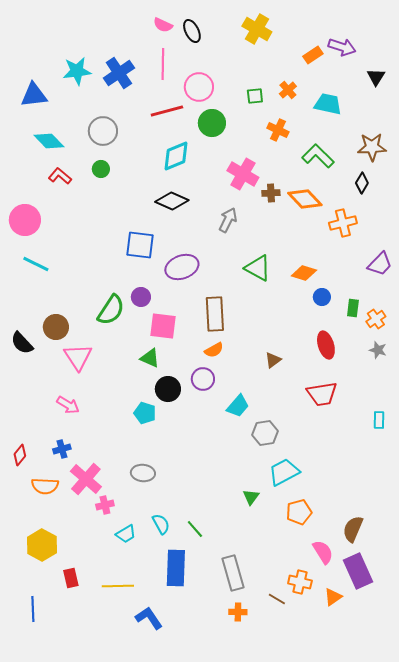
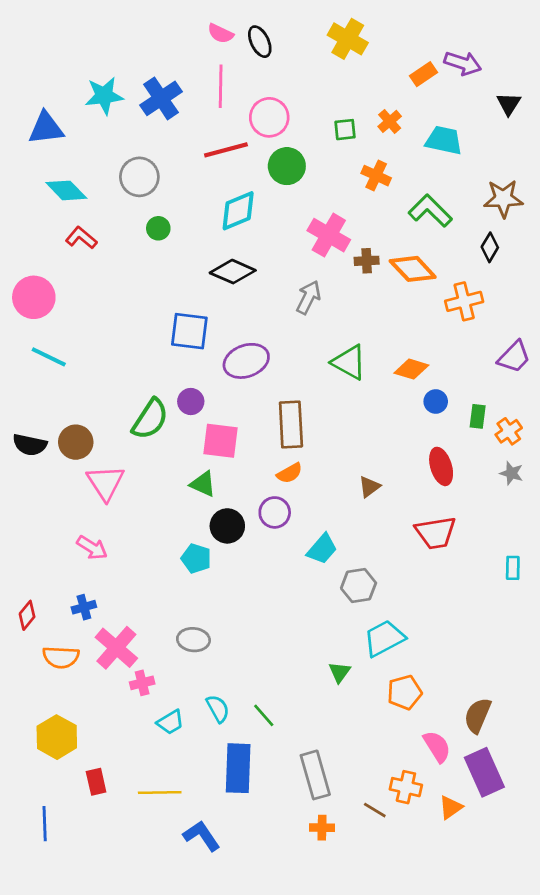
green circle: (101, 169) -> (158, 228), moved
black semicircle: (22, 343) -> (30, 445), moved, turned -35

